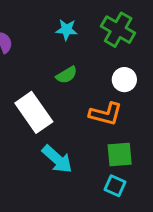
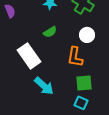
orange L-shape: (106, 114) -> (75, 57), turned 85

